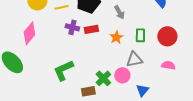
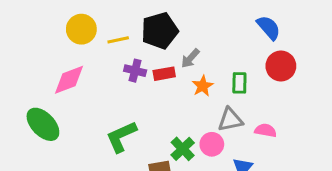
gray arrow: (119, 12) -> (190, 58), moved, turned 72
pink diamond: (29, 33) -> (69, 80), turned 30
red circle: (167, 36) -> (281, 66), moved
pink semicircle: (168, 65) -> (266, 130), moved

